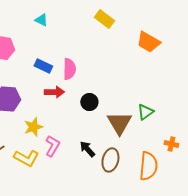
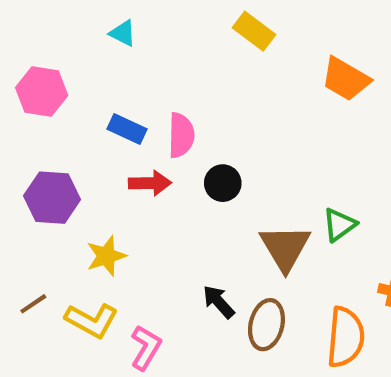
black circle: (89, 102) -> (223, 183), moved
pink L-shape: (52, 146) -> (146, 348), moved

